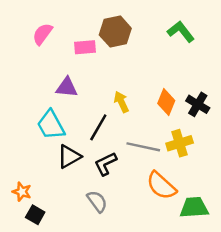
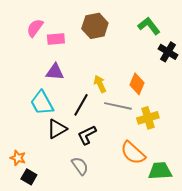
pink rectangle: (85, 47) -> (56, 39), moved
black cross: (198, 104) -> (168, 52), moved
gray line: (143, 147) -> (118, 106), moved

